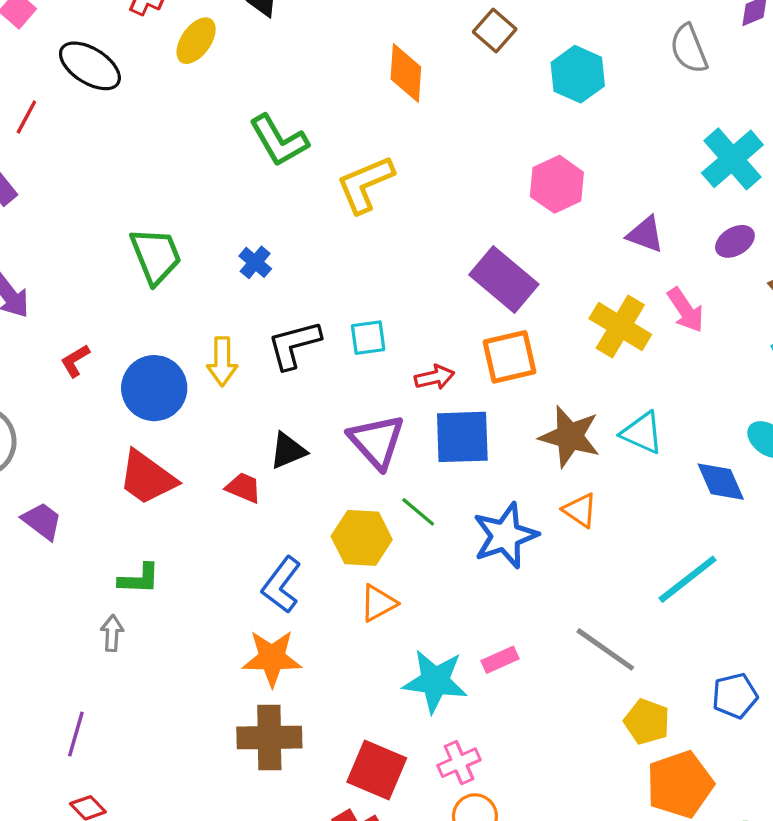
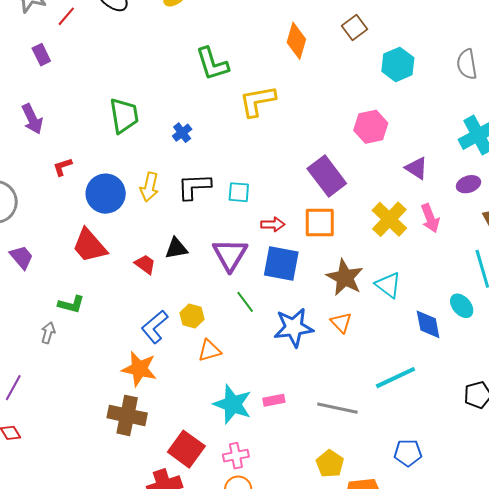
yellow hexagon: (362, 538) -> (192, 316), moved, size x0.7
gray line: (605, 649) -> (337, 408), turned -36
yellow pentagon: (647, 722) -> (330, 464), moved

